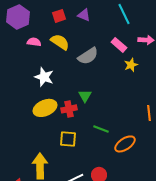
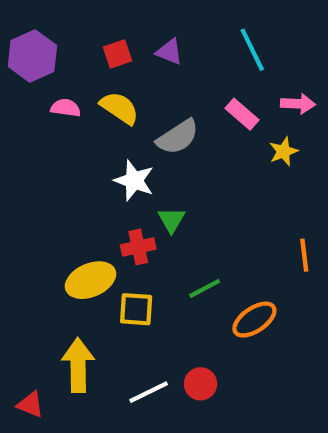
yellow star: (131, 65) -> (283, 151), moved
white star: (44, 77) -> (134, 181), moved
yellow ellipse: (45, 108) -> (91, 280), moved
green line: (101, 129) -> (205, 288), turned -49

